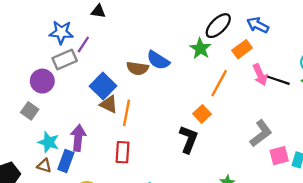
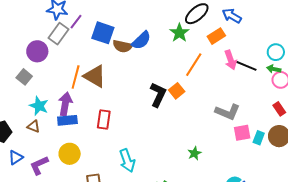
gray rectangle: (65, 59) -> (58, 34), turned -35
blue semicircle: (158, 60) -> (141, 40), turned -80
blue square: (103, 86) -> (103, 33), moved, turned -30
brown triangle: (109, 104) -> (95, 76), size x1.4
orange line: (127, 113) -> (76, 77), moved
gray L-shape: (261, 133) -> (228, 112), turned 55
black L-shape: (188, 139) -> (158, 95), moved
blue rectangle: (66, 161) -> (67, 120), moved, turned 60

